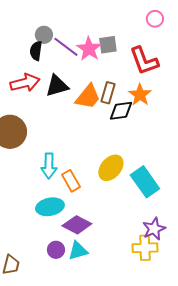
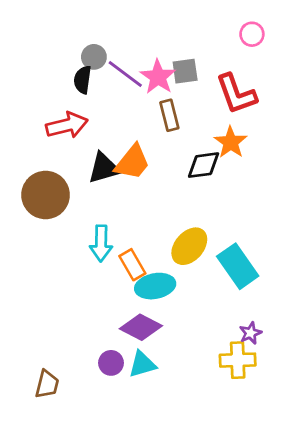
black triangle: (57, 86) -> (104, 168), moved
brown rectangle: (108, 93) -> (169, 115), moved, turned -30
orange trapezoid: (88, 97) -> (132, 162), moved
cyan ellipse: (50, 207) -> (155, 286), moved
purple star: (154, 229) -> (250, 333), size x0.7

